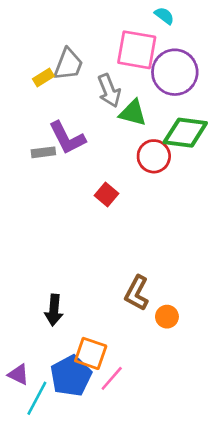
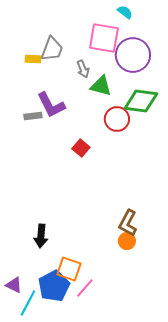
yellow rectangle: (43, 77) -> (33, 59), turned 35
gray arrow: (109, 91) -> (83, 69), size x0.7
brown L-shape: (137, 293) -> (128, 223), moved

